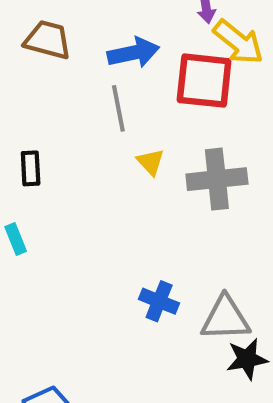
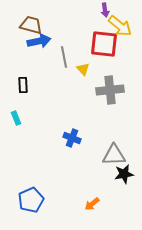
blue arrow: (133, 53) -> (39, 41), moved
yellow triangle: (151, 162) -> (83, 69), moved
blue cross: (159, 301) -> (72, 138), moved

